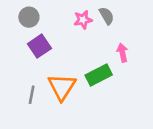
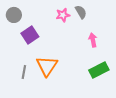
gray circle: (29, 17) -> (14, 15), moved
green rectangle: (99, 75) -> (99, 70), moved

